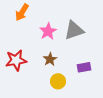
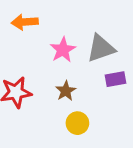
orange arrow: (22, 12) -> (25, 22), turned 54
purple rectangle: (84, 67) -> (116, 79), moved

